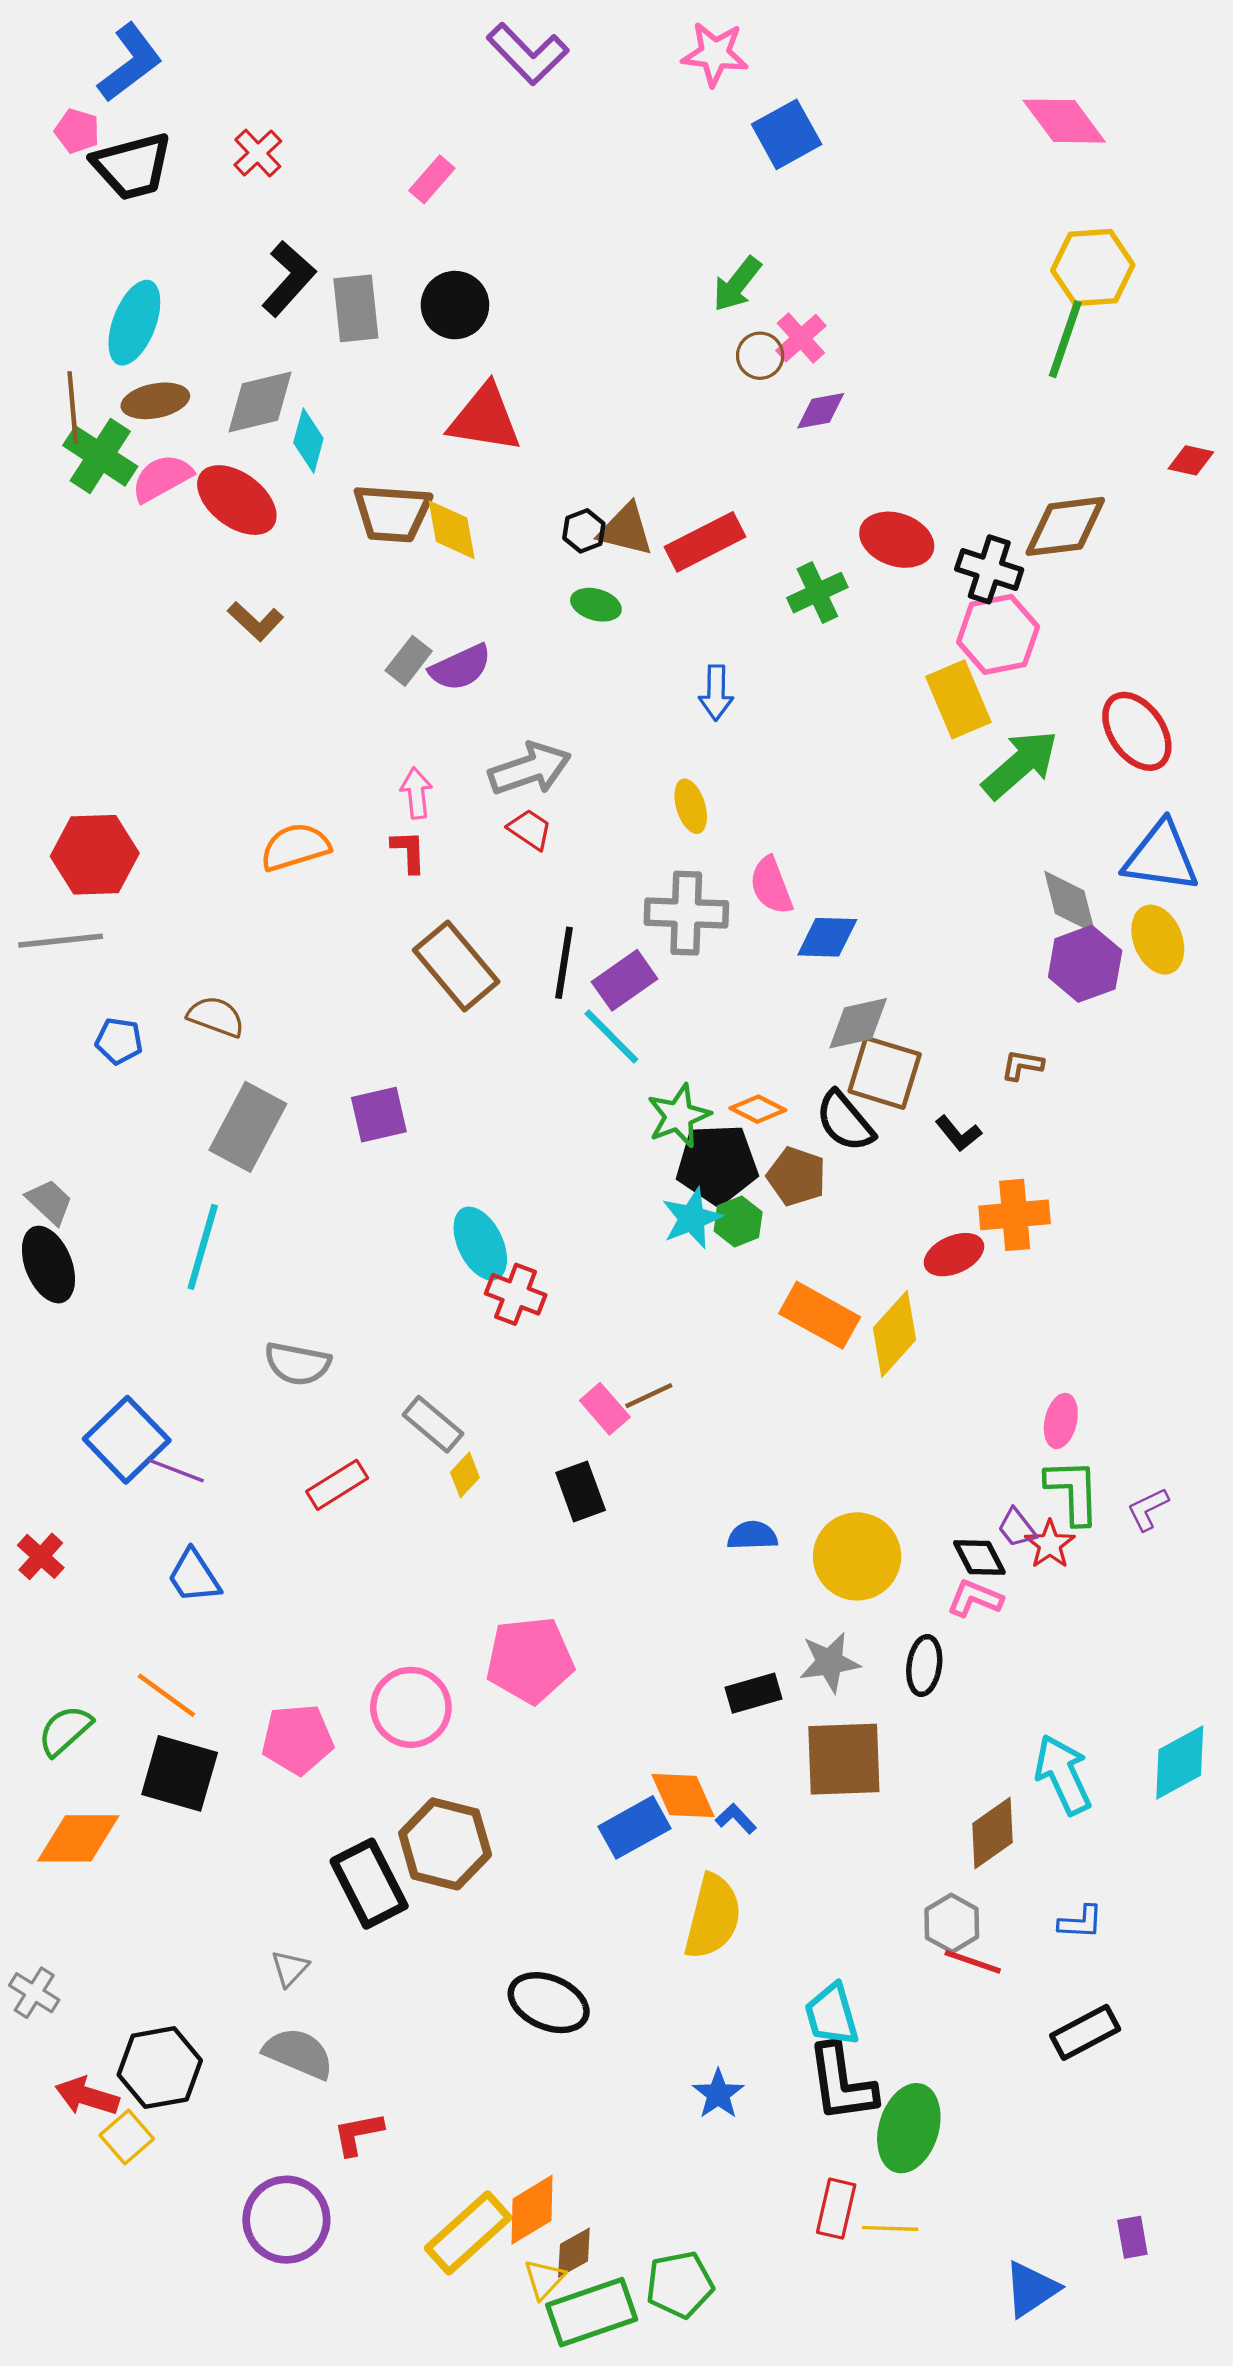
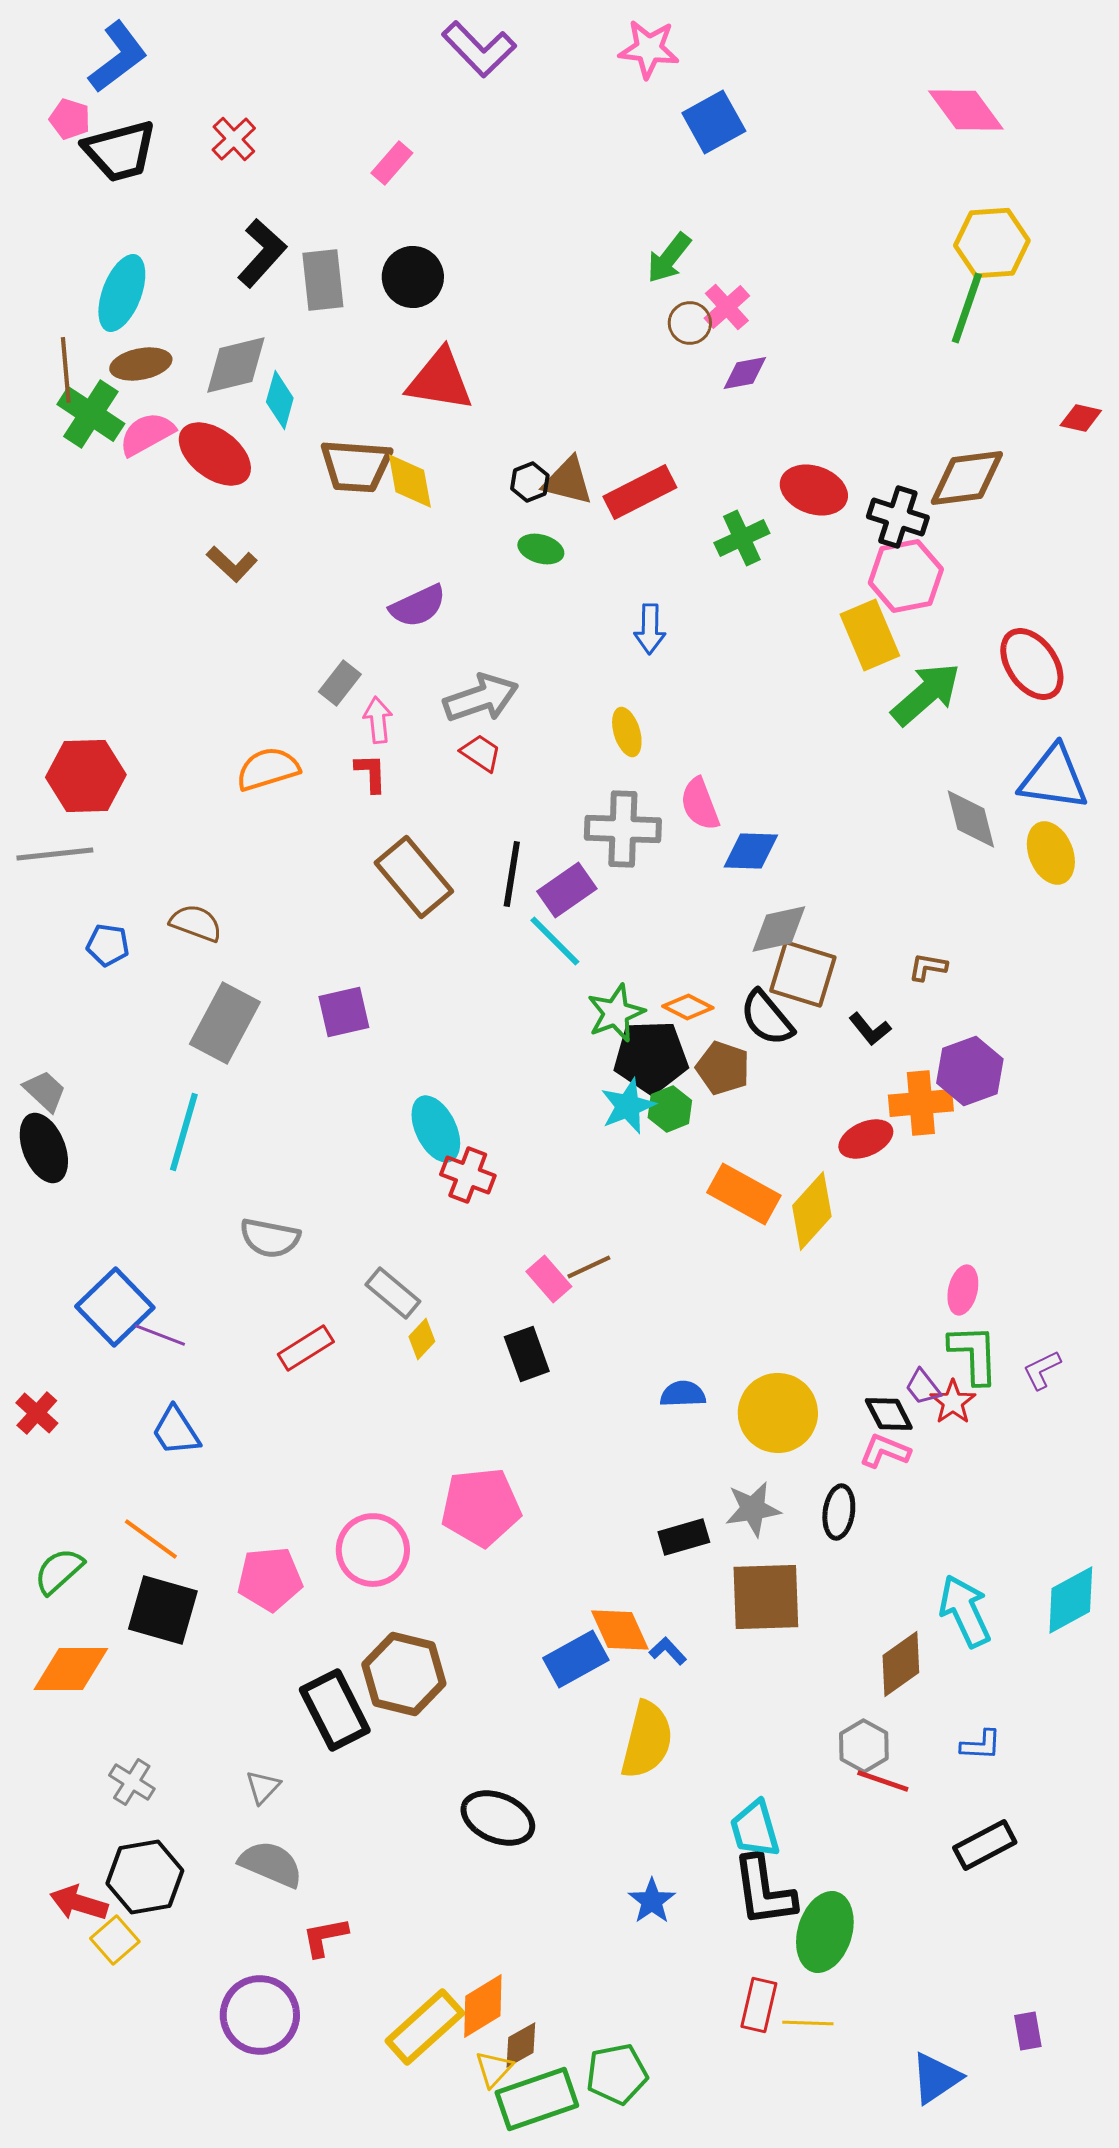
gray rectangle: (409, 661) -> (340, 683), moved
purple hexagon: (1085, 964) -> (970, 1071), moved
gray cross: (34, 1993) -> (132, 1782), moved

